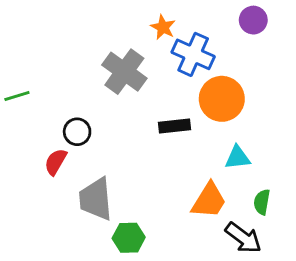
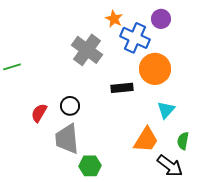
purple circle: (253, 20) -> (161, 19), moved
black circle: (77, 132) -> (70, 106), moved
cyan triangle: (238, 158) -> (166, 110), turned -42

